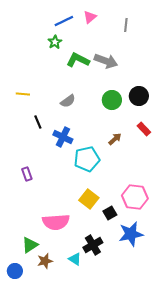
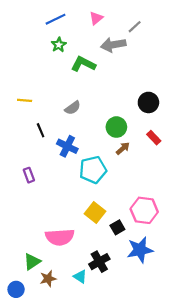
blue line: (64, 21) -> (56, 19), moved
gray line: (126, 25) -> (135, 27), turned 40
gray arrow: (106, 61) -> (113, 45), moved, turned 150
green circle: (112, 100) -> (116, 127), moved
purple rectangle: (27, 174) -> (29, 175), moved

